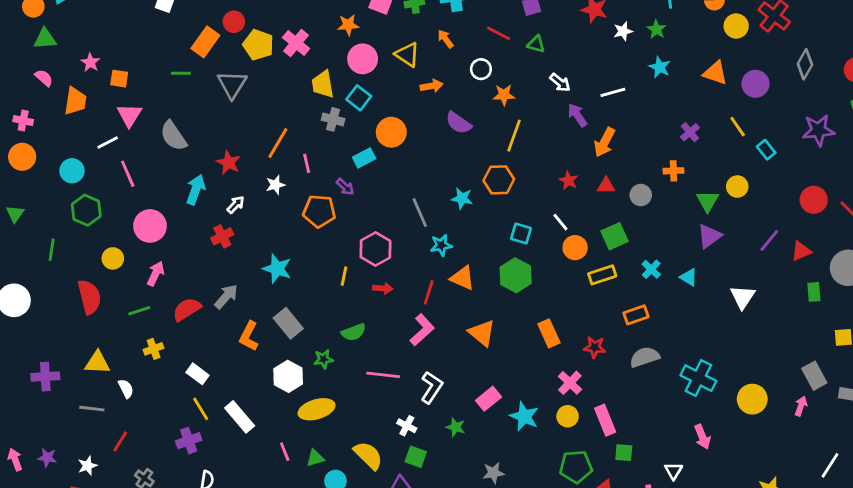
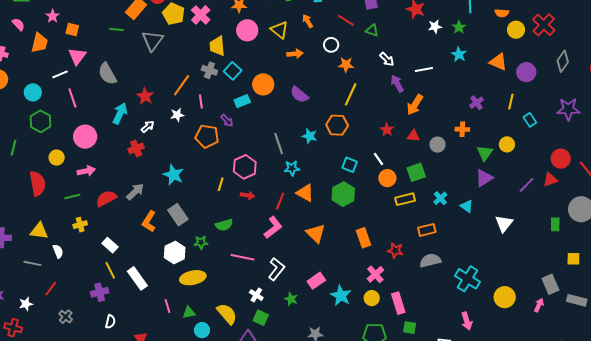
cyan square: (359, 98) -> (233, 71), moved
gray cross: (333, 119) -> (209, 70), moved
purple semicircle: (459, 123) -> (299, 95), moved
yellow line: (738, 127) -> (511, 102), turned 42
red triangle: (801, 251) -> (550, 180), moved
pink arrow: (156, 274) -> (86, 171), turned 48

